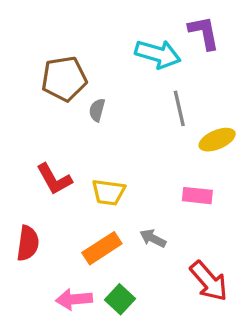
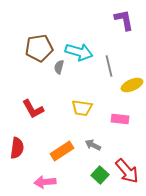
cyan arrow: (158, 54) -> (79, 52), moved
yellow trapezoid: (108, 192) -> (82, 108), moved
green square: (120, 299) -> (100, 175), moved

